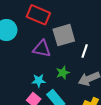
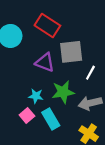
green star: (63, 73) -> (63, 92), size x1.5

